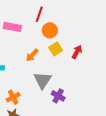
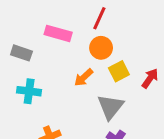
orange circle: (50, 30) -> (101, 48), moved
gray triangle: (43, 80) -> (110, 107), moved

